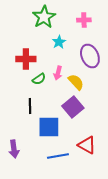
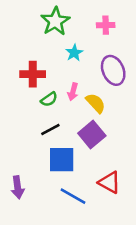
black line: (30, 106) -> (50, 129), moved, turned 63
blue line: (58, 156) -> (73, 196), turned 40

